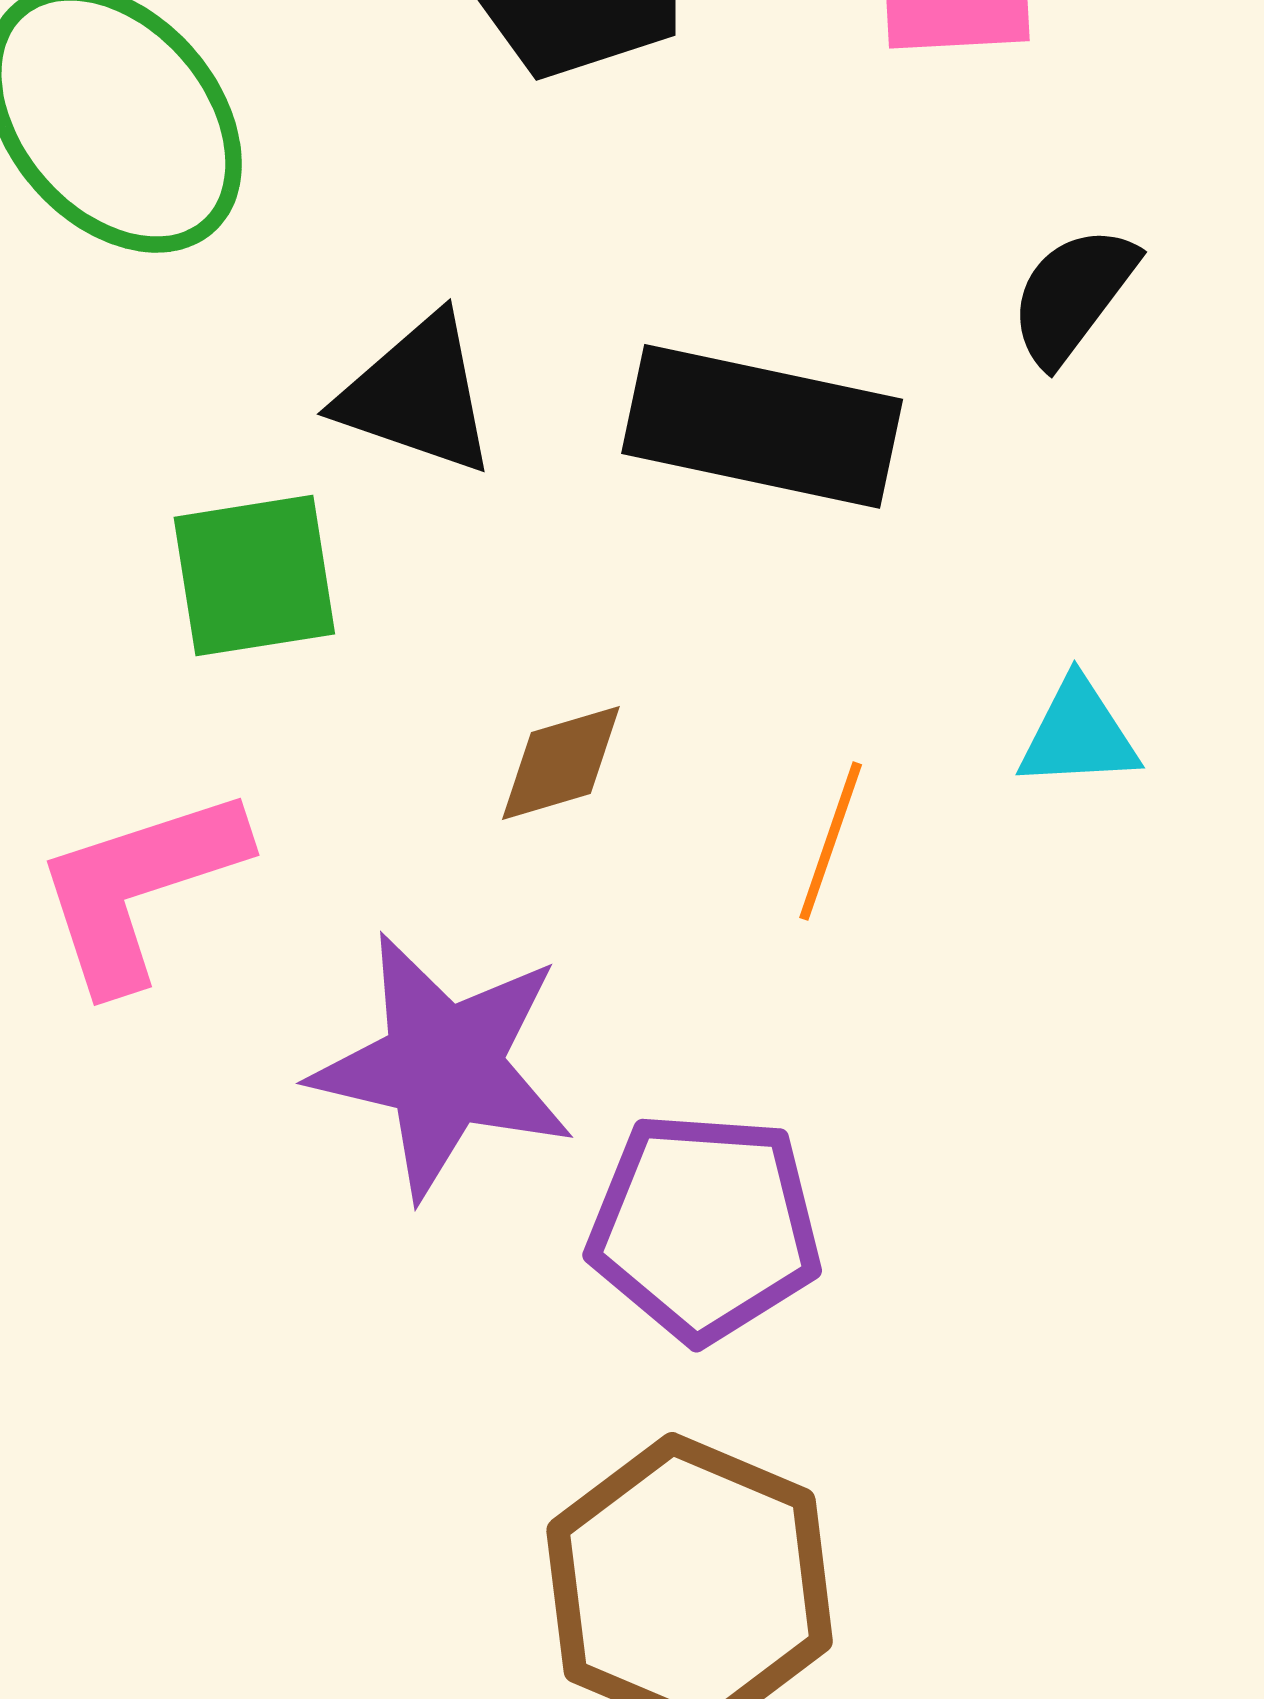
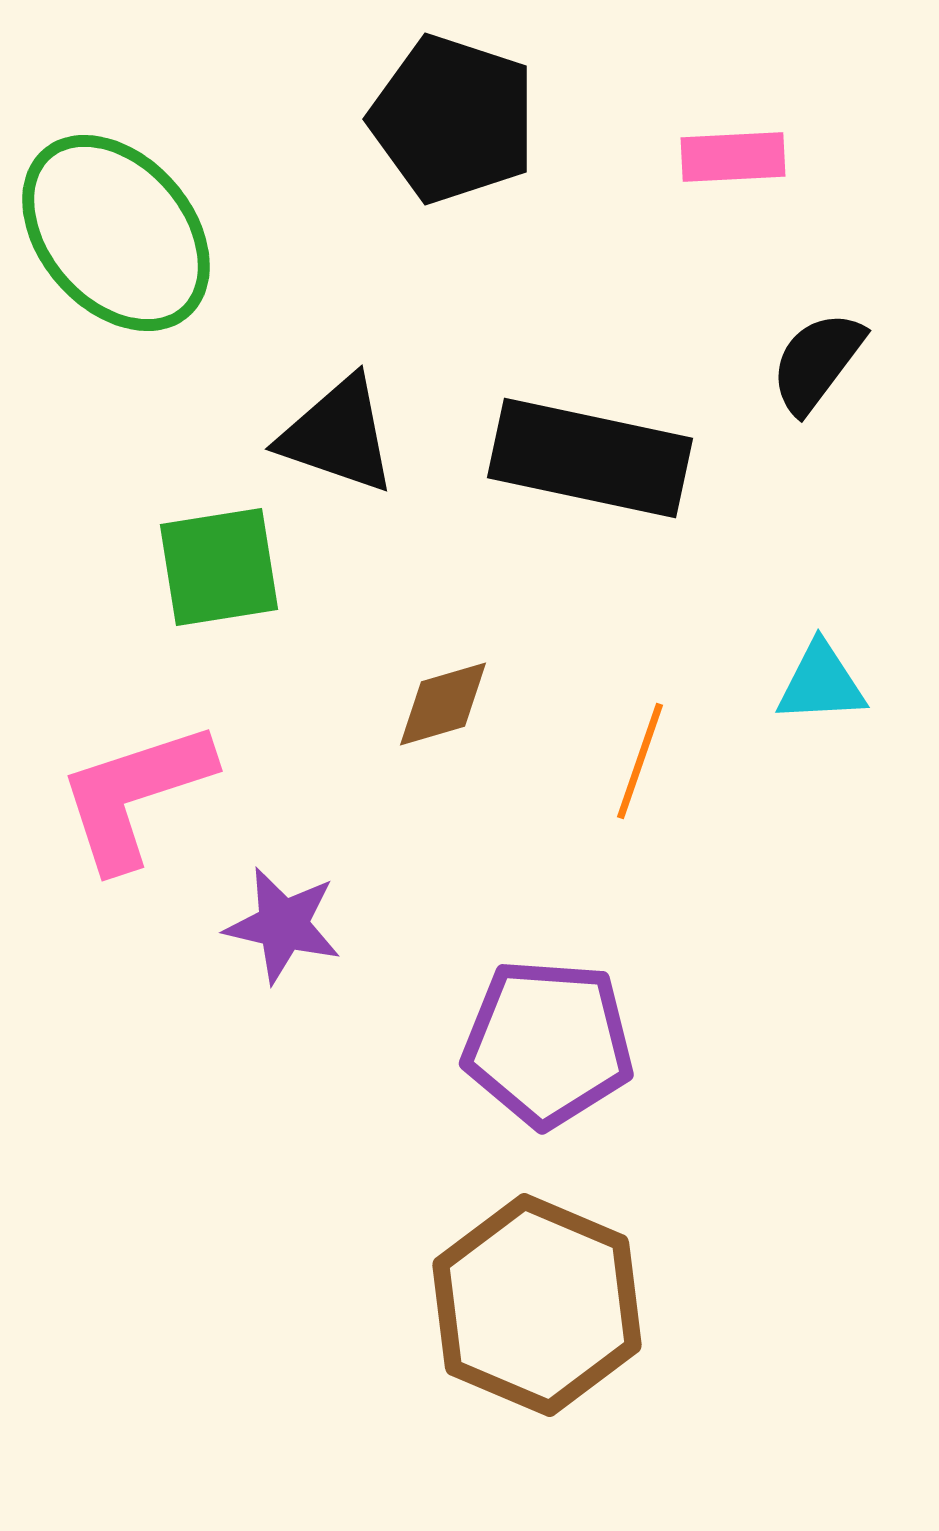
purple star: (443, 1065) -> (283, 925), moved, size x0.6

